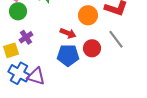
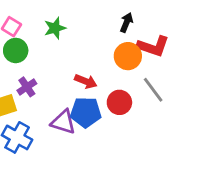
orange circle: (88, 15) -> (128, 56), moved
purple triangle: (36, 76) -> (63, 122), moved

